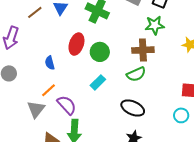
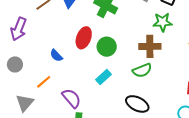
blue semicircle: (50, 63) -> (56, 55), turned -32
orange line: (49, 90) -> (44, 82), moved
gray triangle: (36, 109) -> (25, 103), moved

